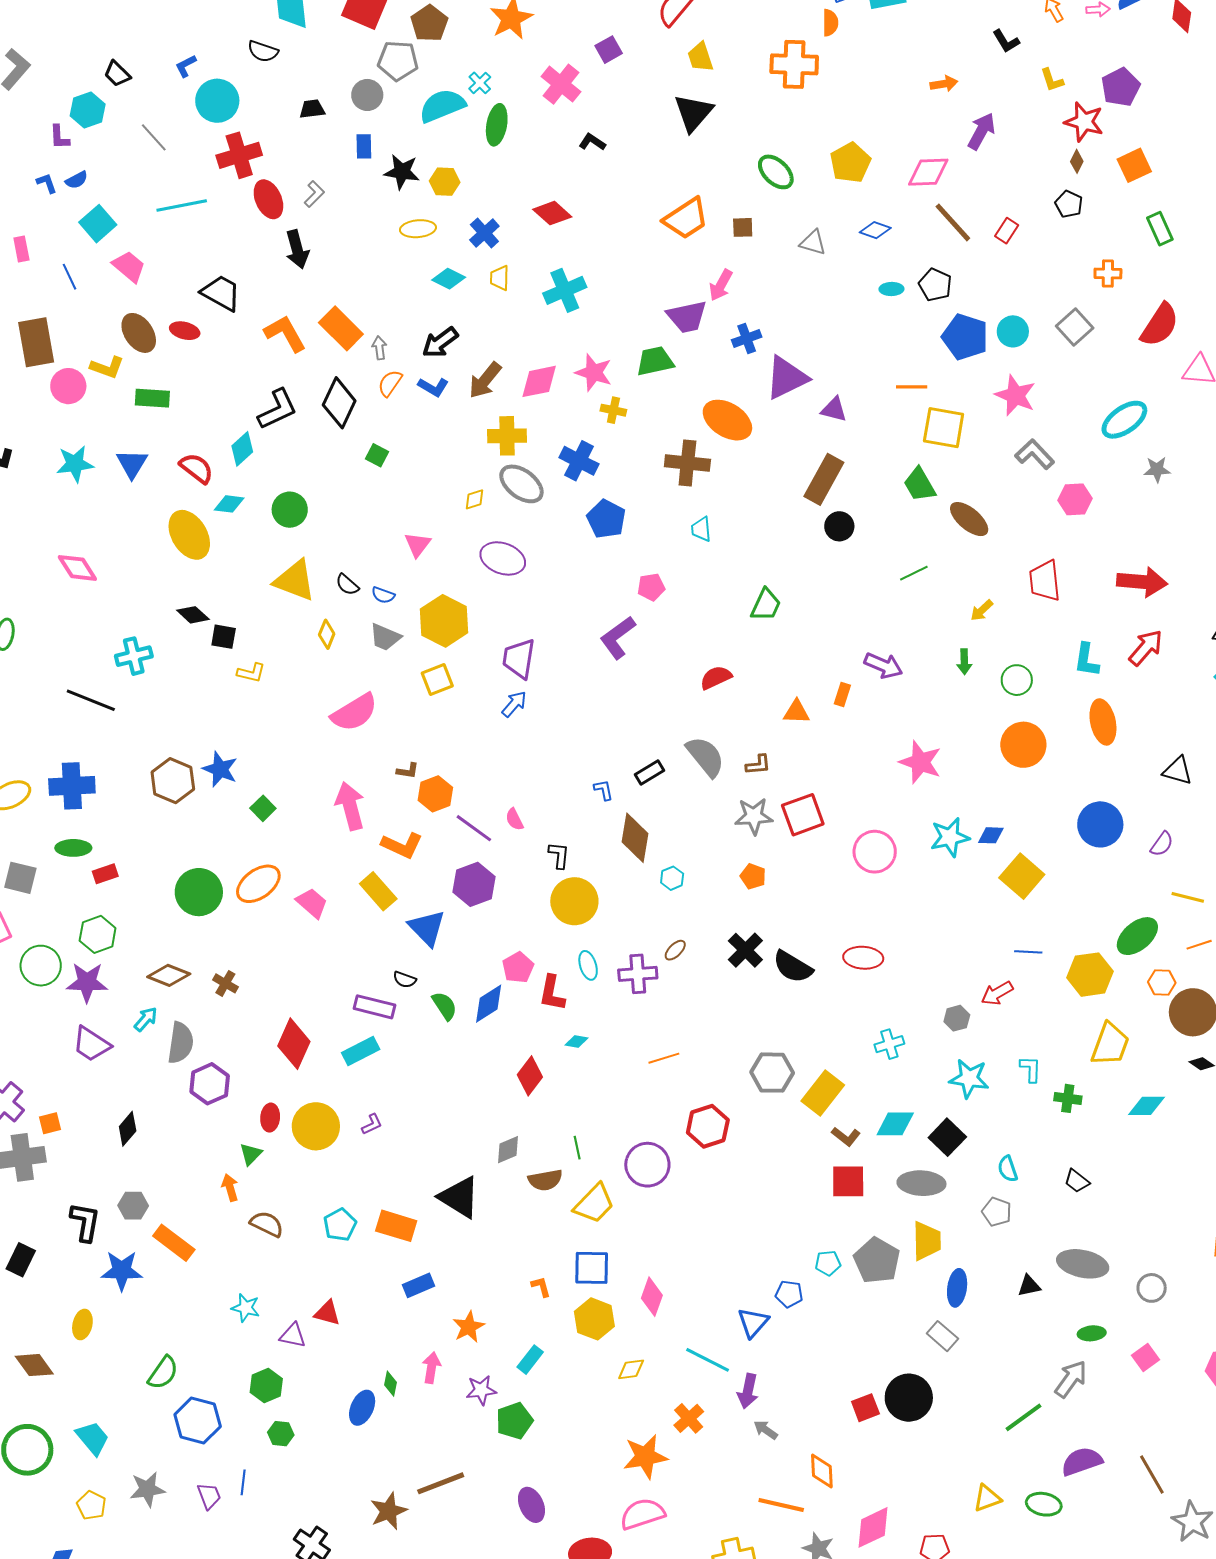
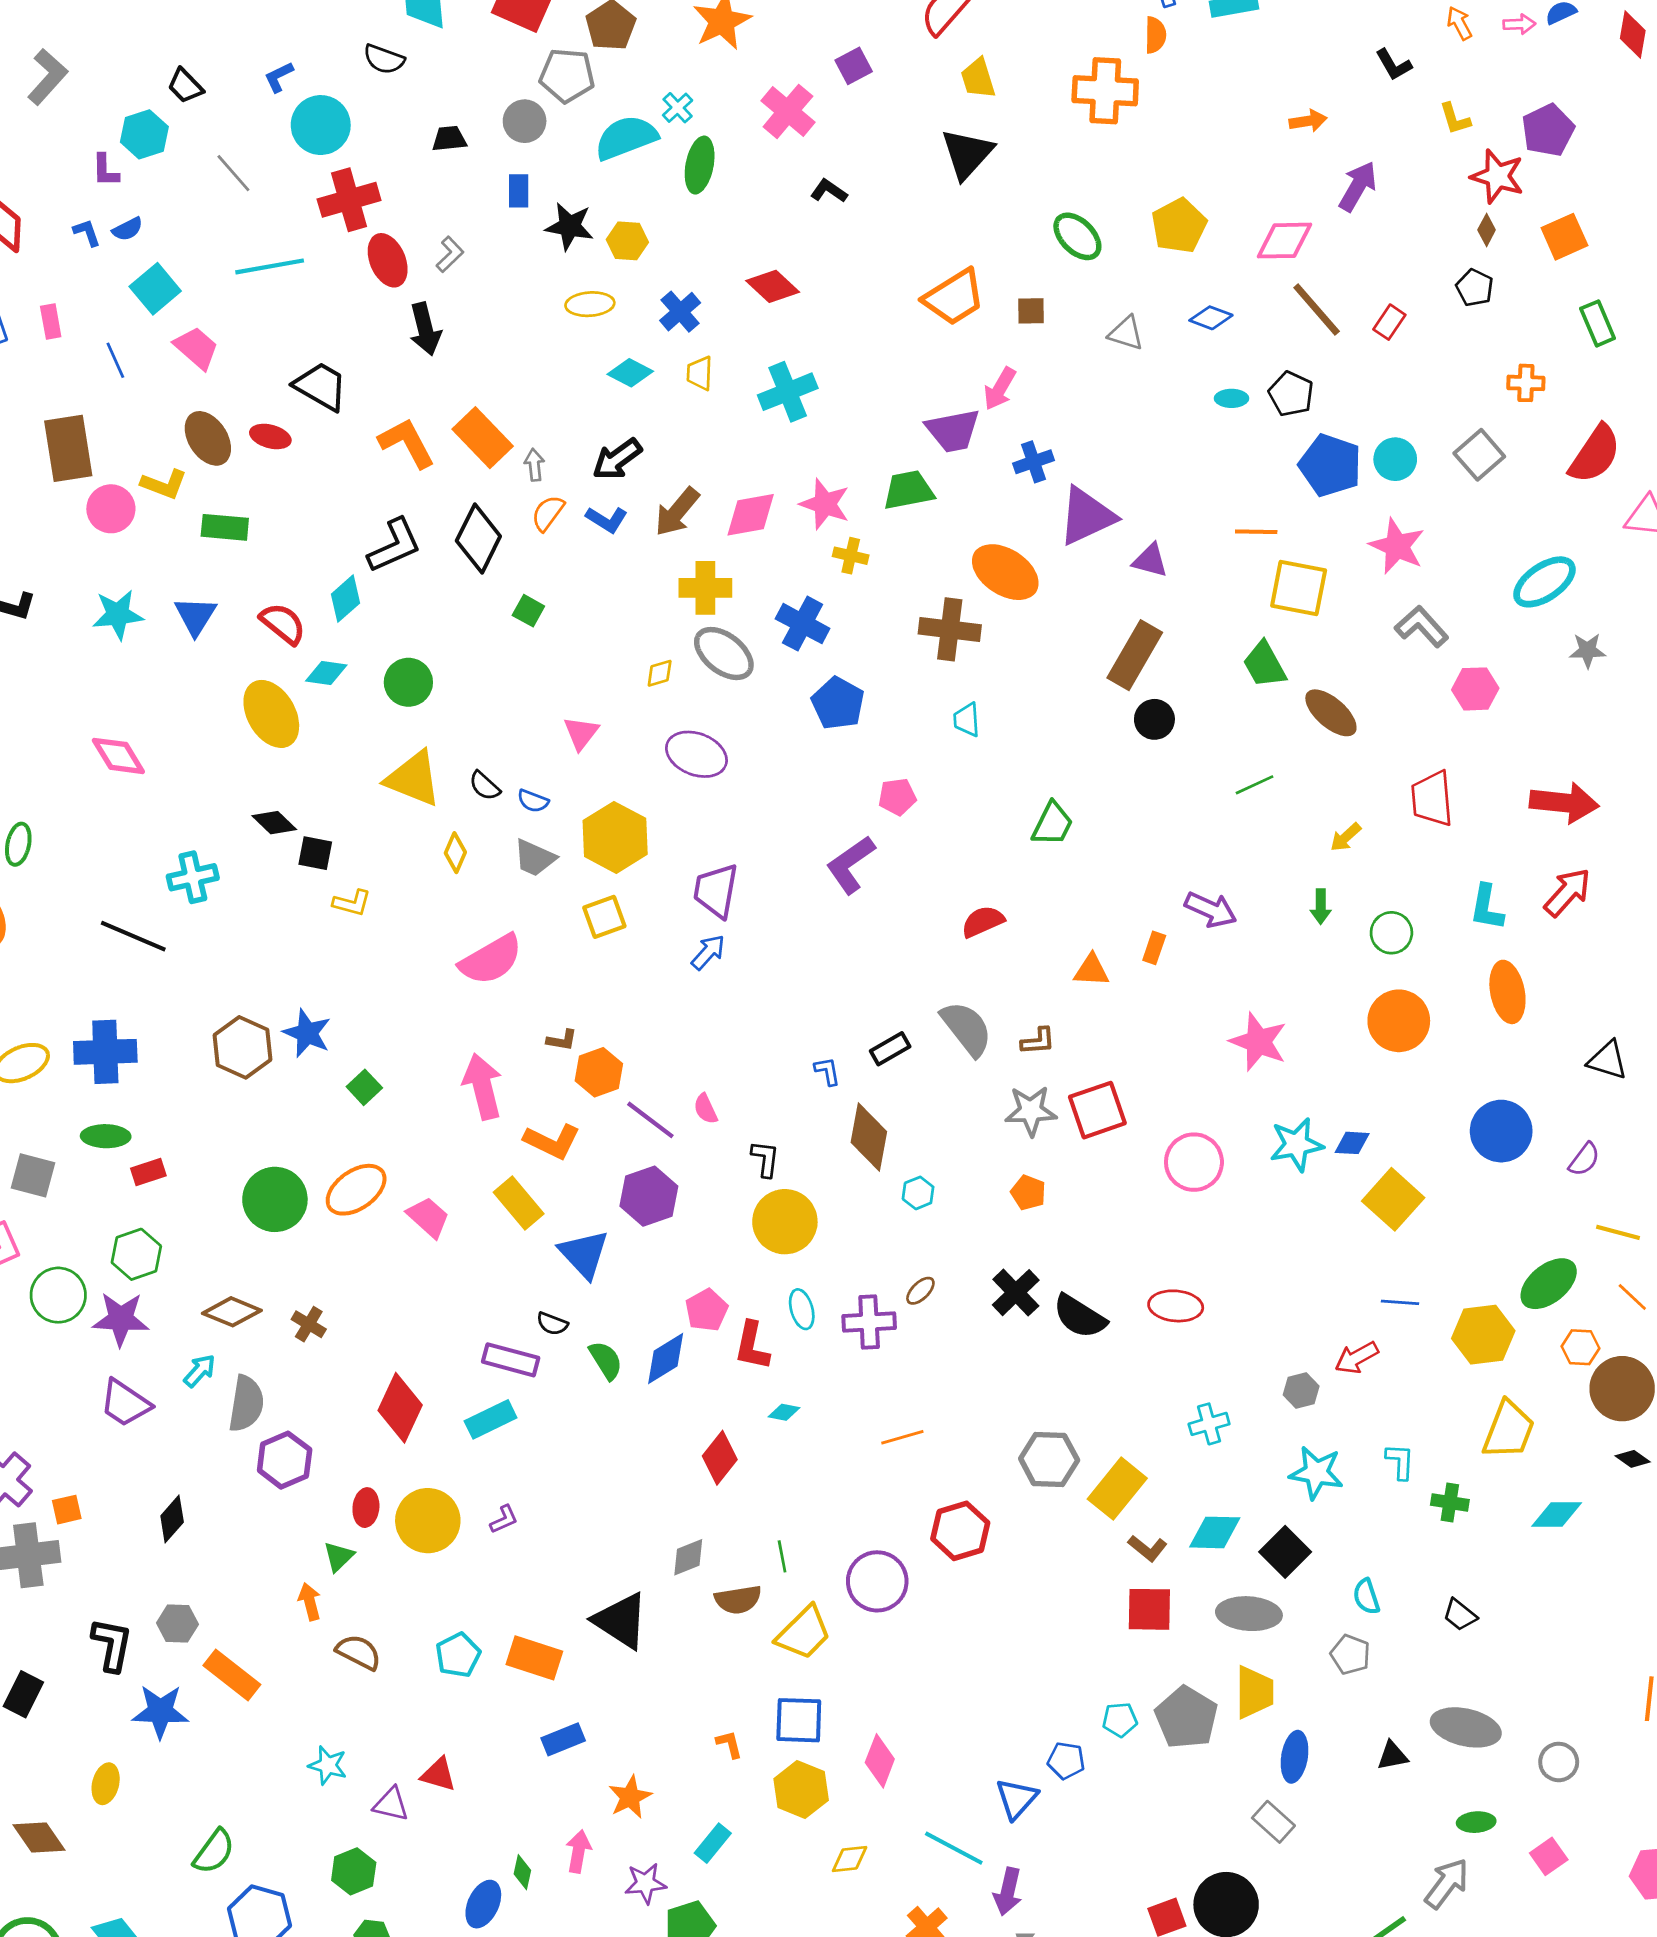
orange line: (1199, 945) -> (1632, 1297), turned 60

